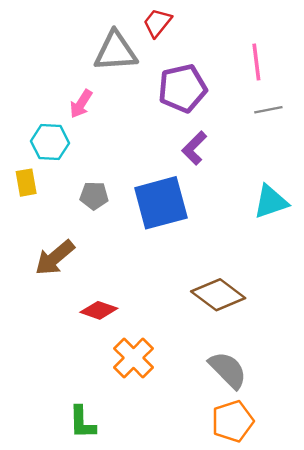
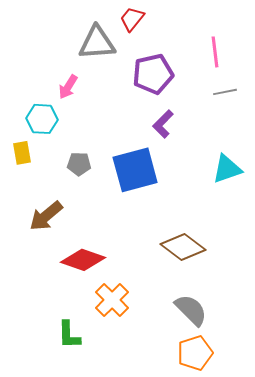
red diamond: (99, 310) -> (83, 260), size x1.4
green L-shape: (82, 422) -> (69, 335), moved

